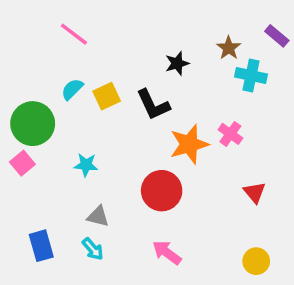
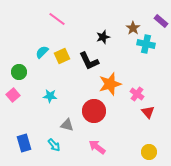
pink line: (74, 34) -> (57, 19), moved
green circle: (33, 124) -> (19, 72), size x0.6
pink cross: (230, 134) -> (137, 94), moved
gray triangle: (98, 216) -> (67, 125), moved

